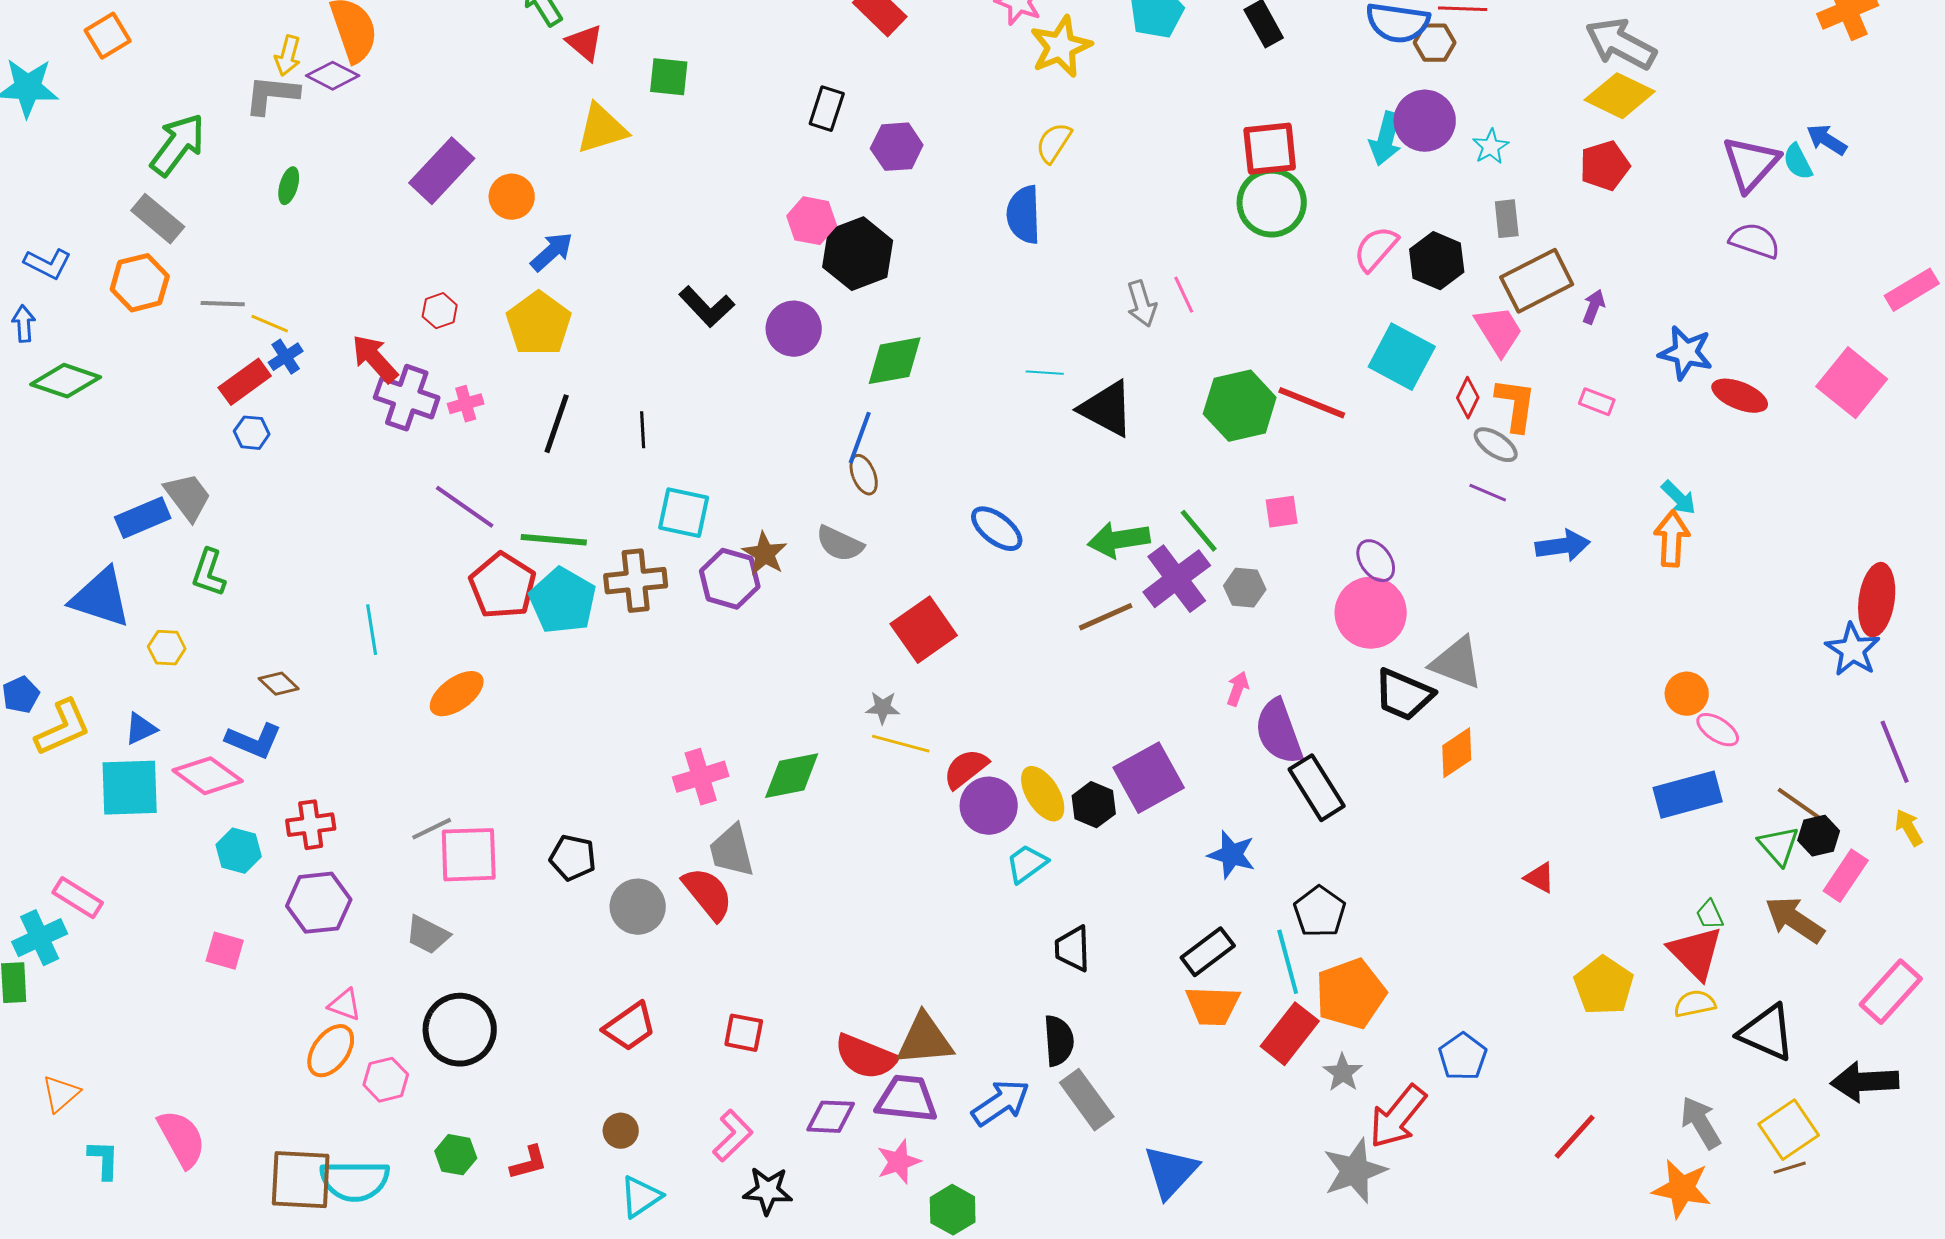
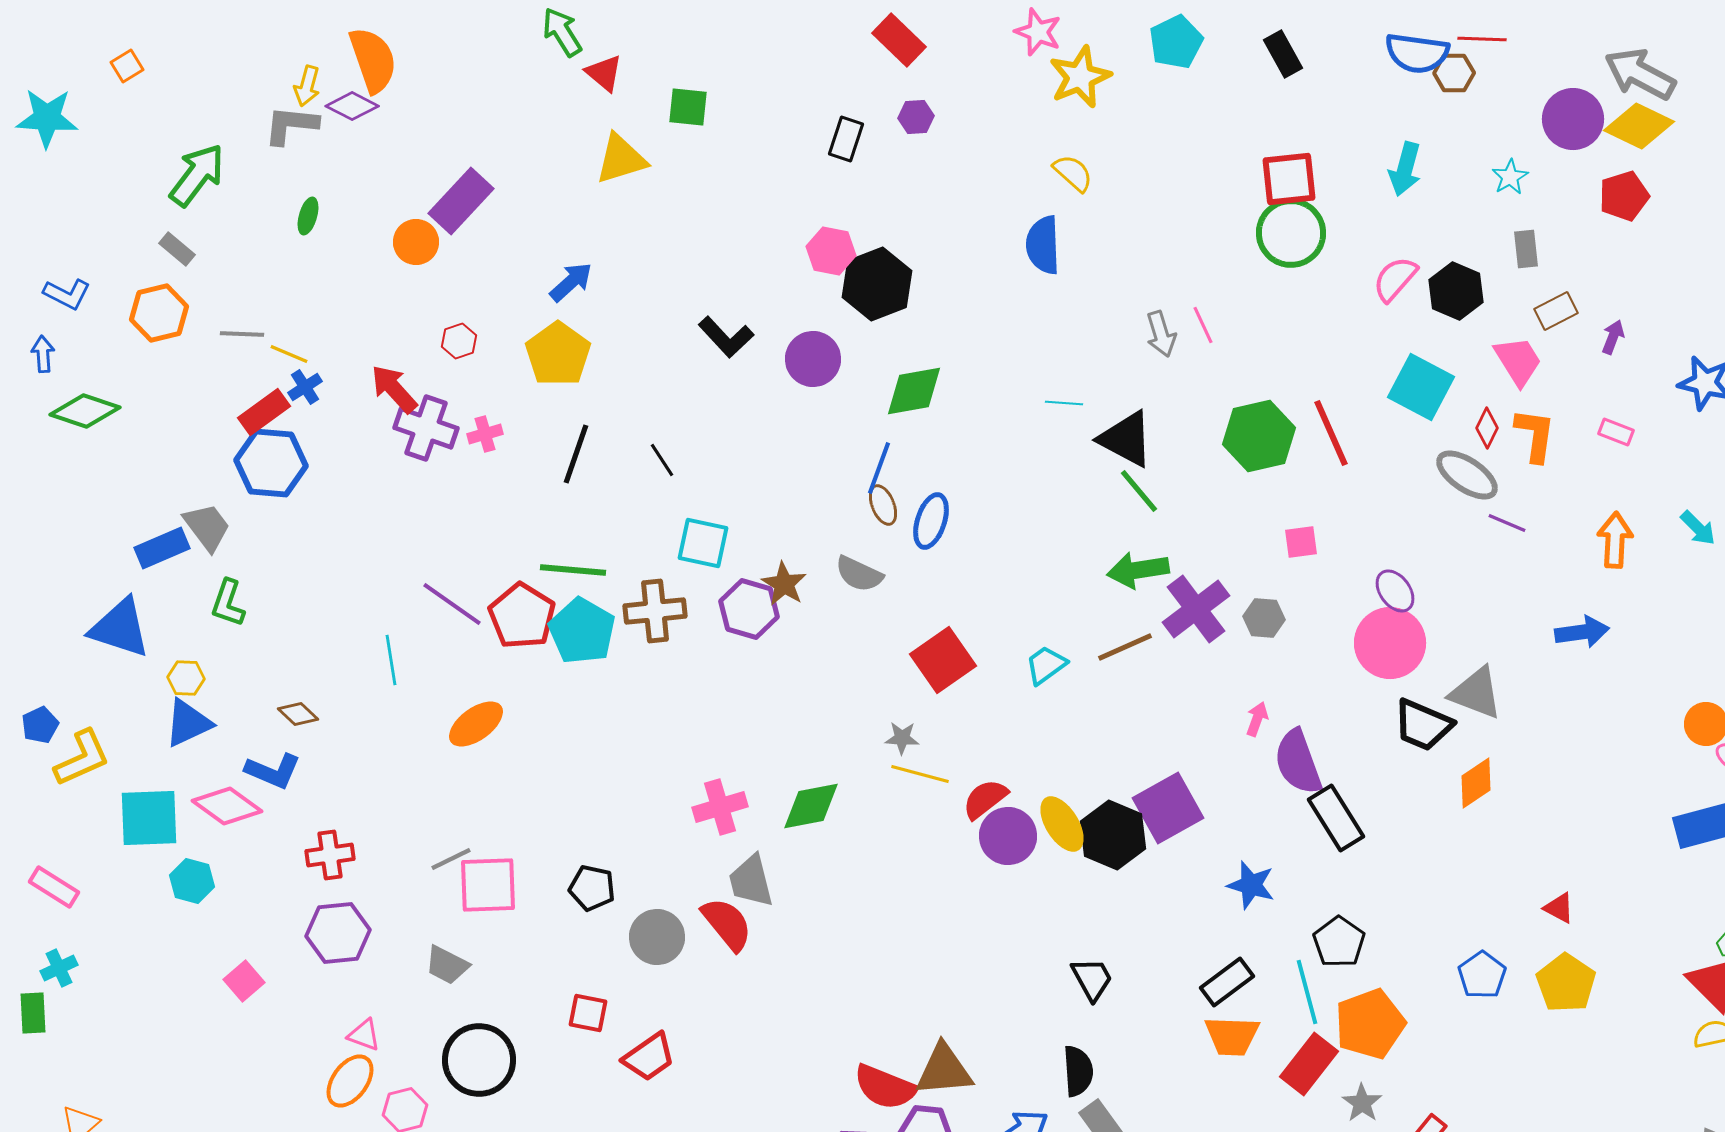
orange square: (108, 36) -> (127, 66), size x0.7
purple circle: (1425, 121) -> (1573, 119), moved
yellow semicircle: (1054, 143) -> (1073, 173), turned 99
purple hexagon: (897, 147) -> (916, 117), moved, size x0.7
orange circle: (512, 197) -> (416, 242), moved
gray rectangle: (158, 219) -> (177, 249), size x0.7
brown rectangle: (1537, 281) -> (1556, 311), size x0.6
red line: (1312, 403) -> (1331, 433), turned 44
black line: (643, 430) -> (662, 460), turned -30
blue hexagon: (252, 433) -> (271, 463), size x2.0
gray ellipse: (1496, 445) -> (1467, 475), moved, size x1.4
purple line: (465, 507) -> (452, 604), moved
blue ellipse: (997, 529) -> (931, 521), moved, turned 70
green line: (1199, 531) -> (1139, 491), moved
orange arrow: (1672, 539) -> (1615, 540), moved
blue arrow: (1563, 546) -> (1582, 632), moved
blue triangle: (141, 729) -> (188, 723), moved, size x1.5
black hexagon: (1094, 805) -> (1113, 835), size x1.5
cyan hexagon: (239, 851) -> (192, 881), moved
cyan trapezoid: (1027, 864) -> (1046, 665), moved
pink rectangle: (78, 898) -> (54, 887), moved
cyan cross: (40, 938) -> (59, 968), size x0.7
black trapezoid: (1073, 949) -> (1092, 979), turned 153
pink square: (225, 951) -> (244, 981), turned 33
yellow pentagon: (1604, 986) -> (1566, 983), moved
red square: (744, 1033) -> (588, 1013), moved
blue pentagon: (1463, 1057) -> (1482, 975), moved

